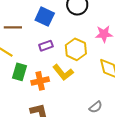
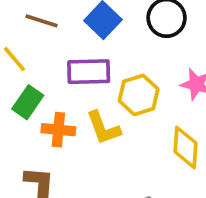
purple rectangle: (46, 46) -> (89, 72), size x1.6

